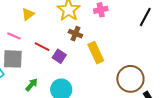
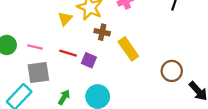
yellow triangle: (28, 14) -> (65, 19), moved
brown circle: (130, 79) -> (172, 71), size x0.7

